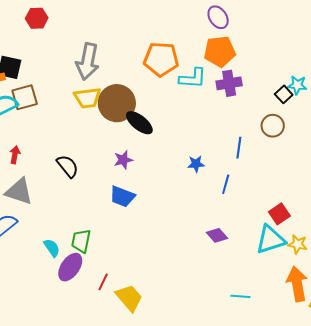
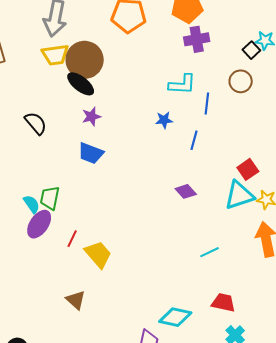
cyan L-shape: (193, 78) -> (182, 84), moved
black ellipse: (139, 123) -> (81, 84), moved
cyan semicircle: (52, 248) -> (32, 204), moved
cyan line: (240, 296) -> (209, 252), turned -30

